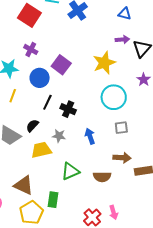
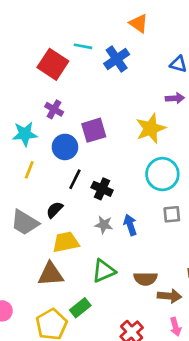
purple square: (61, 65) -> (94, 130), turned 36
gray star: (59, 136) -> (104, 225), moved
brown arrow: (122, 158) -> (169, 296), moved
brown triangle: (24, 185) -> (51, 274), moved, turned -30
green rectangle: (53, 200) -> (80, 308), turned 42
pink arrow: (113, 212) -> (176, 327), moved

